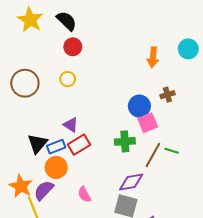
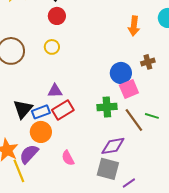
purple triangle: (71, 125) -> (55, 91), turned -35
brown line: (153, 155) -> (134, 120), turned -65

